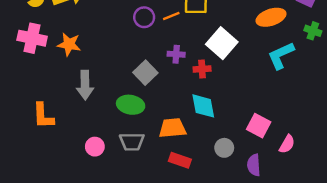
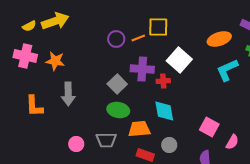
purple cross: (176, 54) -> (142, 69), size x1.6
green ellipse: (131, 105) -> (118, 110), moved
orange L-shape: (43, 116) -> (34, 106), moved
gray circle: (224, 148) -> (169, 145), moved

